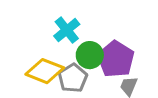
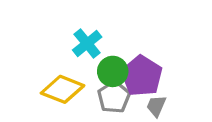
gray pentagon: (73, 78) -> (114, 97), moved

